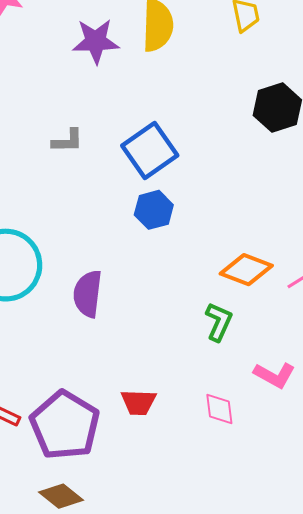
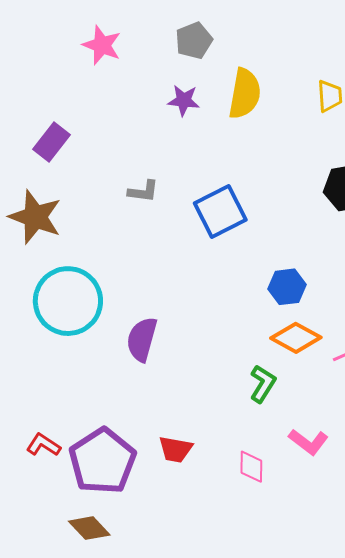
purple star: (96, 41) -> (184, 100), size x0.7
blue hexagon: (154, 210) -> (287, 287), moved

